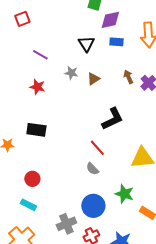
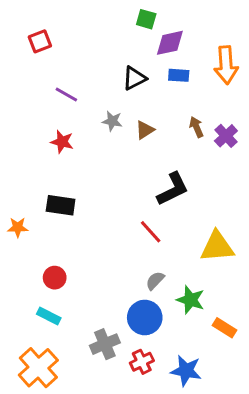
black triangle: (86, 44) -> (134, 78), turned 36
gray semicircle: (92, 169) -> (155, 281), moved, turned 88

